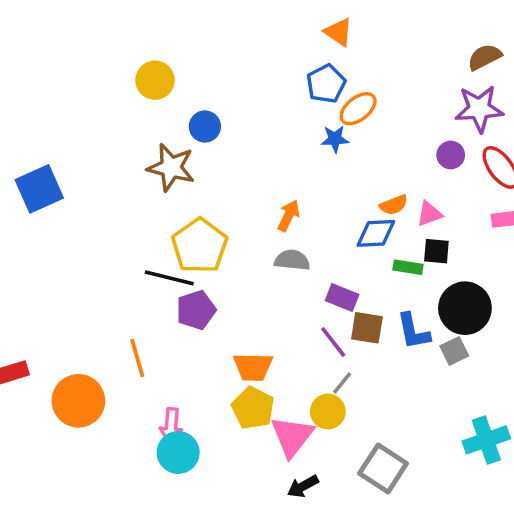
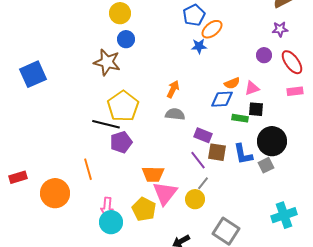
yellow circle: (155, 80) -> (120, 13), moved
purple star: (479, 109) -> (280, 29), size x0.6
yellow pentagon: (253, 408) -> (144, 209), moved
pink triangle: (292, 436) -> (165, 193), moved

